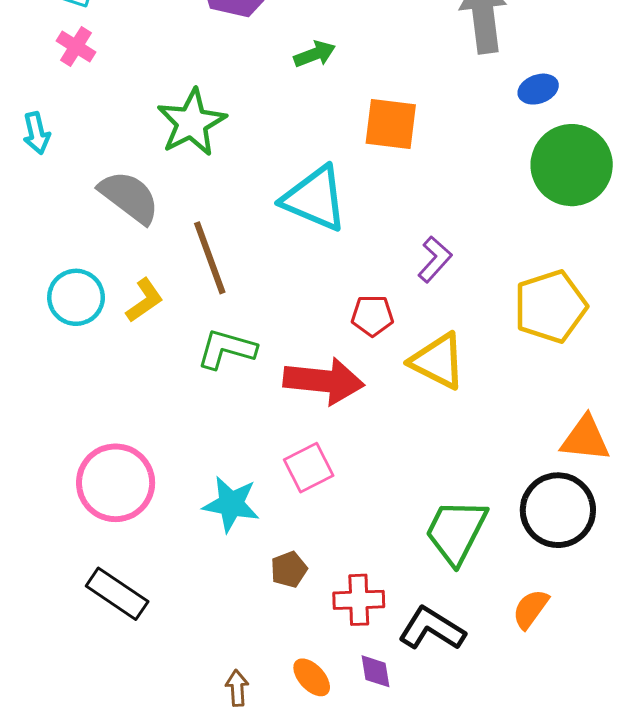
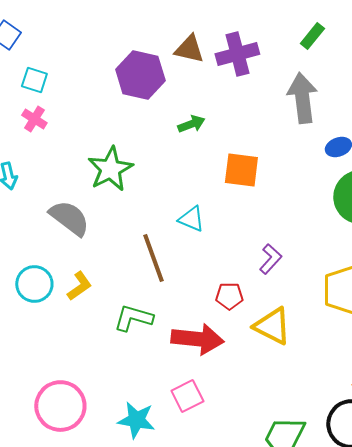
cyan triangle: (315, 199) -> (191, 219), size x0.6
brown line: (210, 258) -> (153, 258), moved

